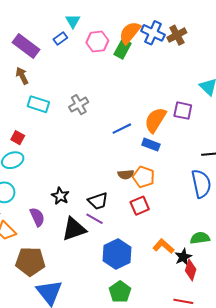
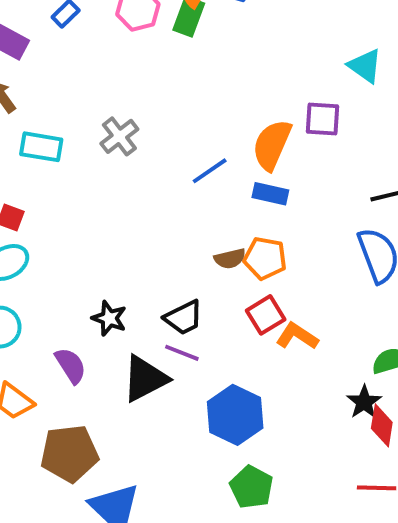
orange L-shape: (163, 246) -> (297, 336), moved

